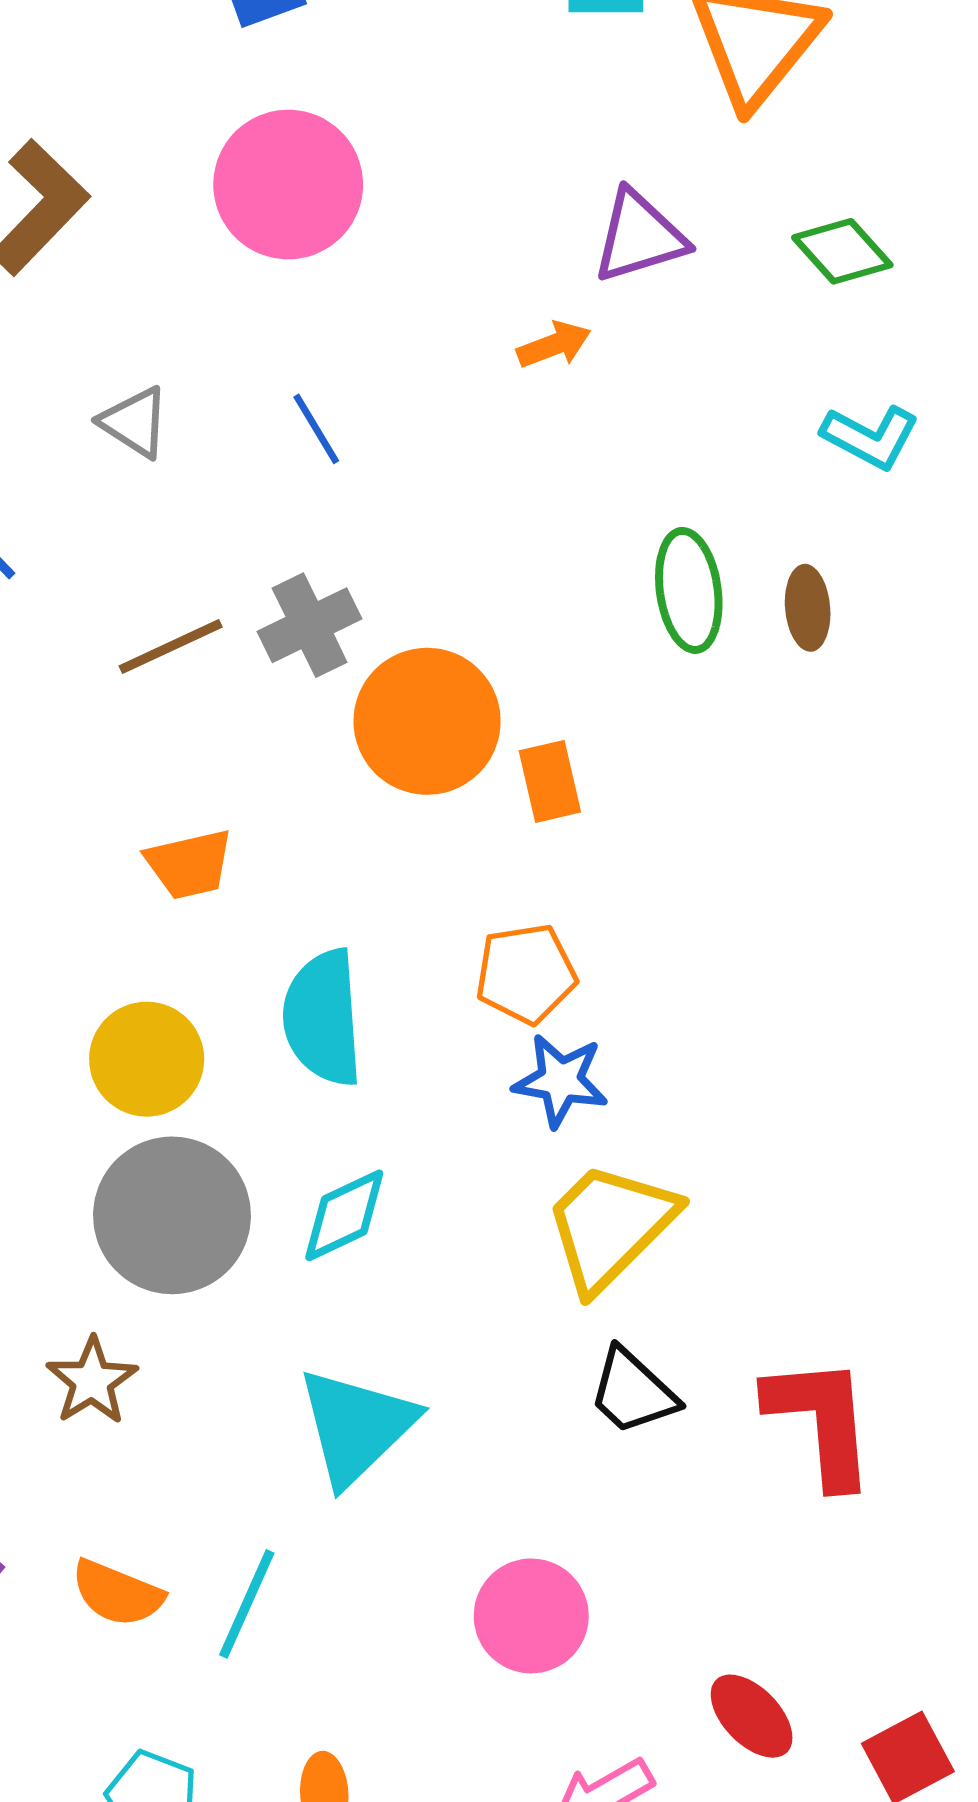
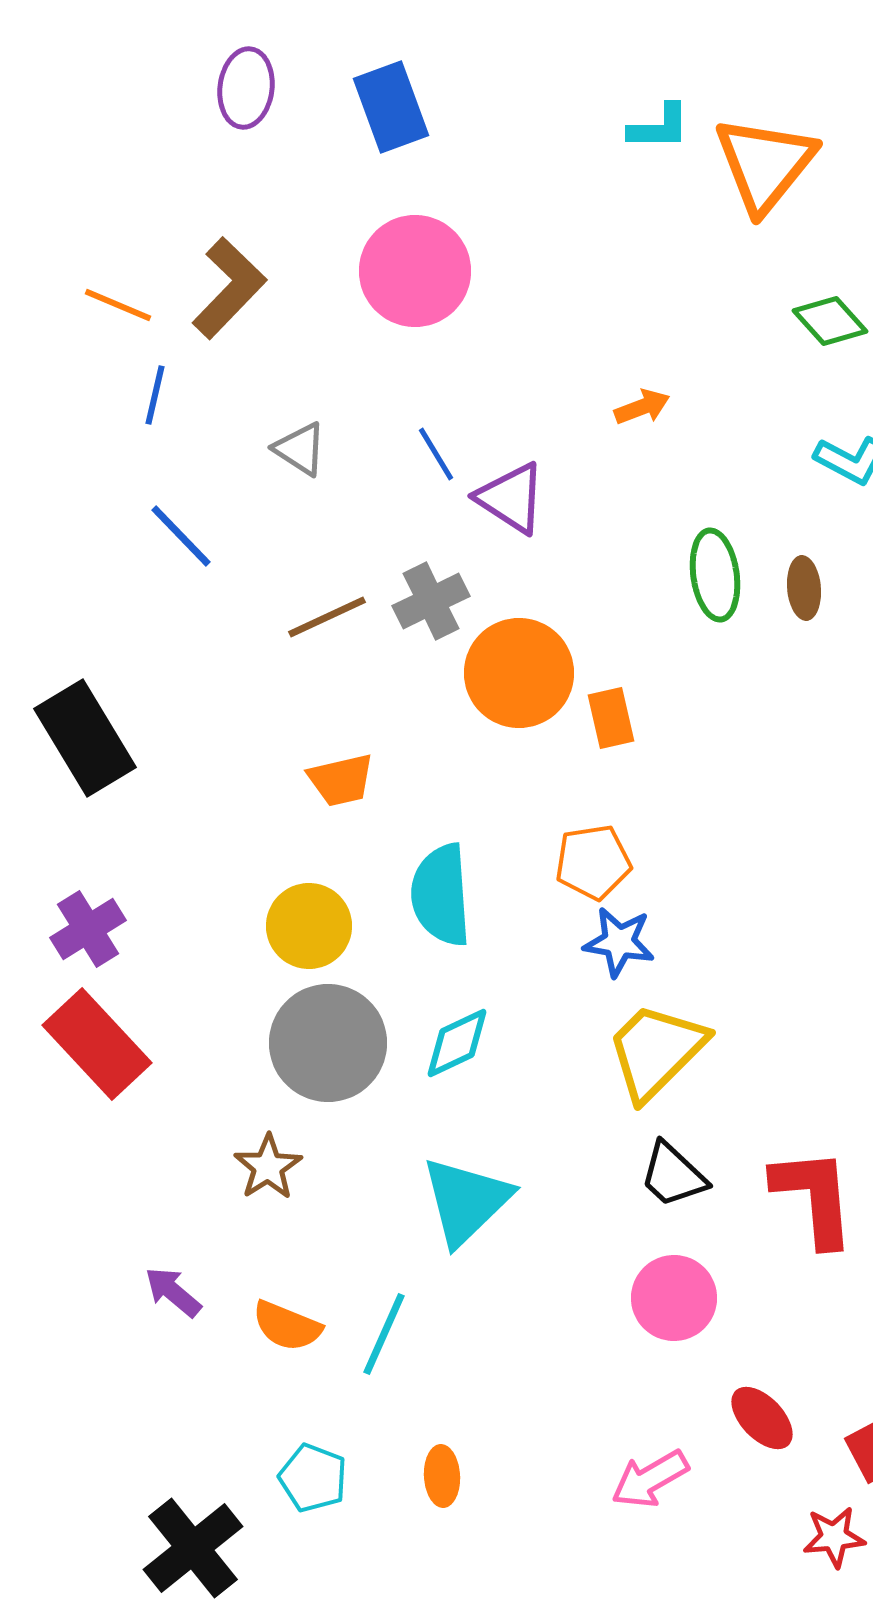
purple triangle: (639, 237) -> (511, 498), moved, turned 50
orange arrow: (554, 345) -> (642, 407), moved
pink circle: (531, 1616) -> (674, 1298), moved

